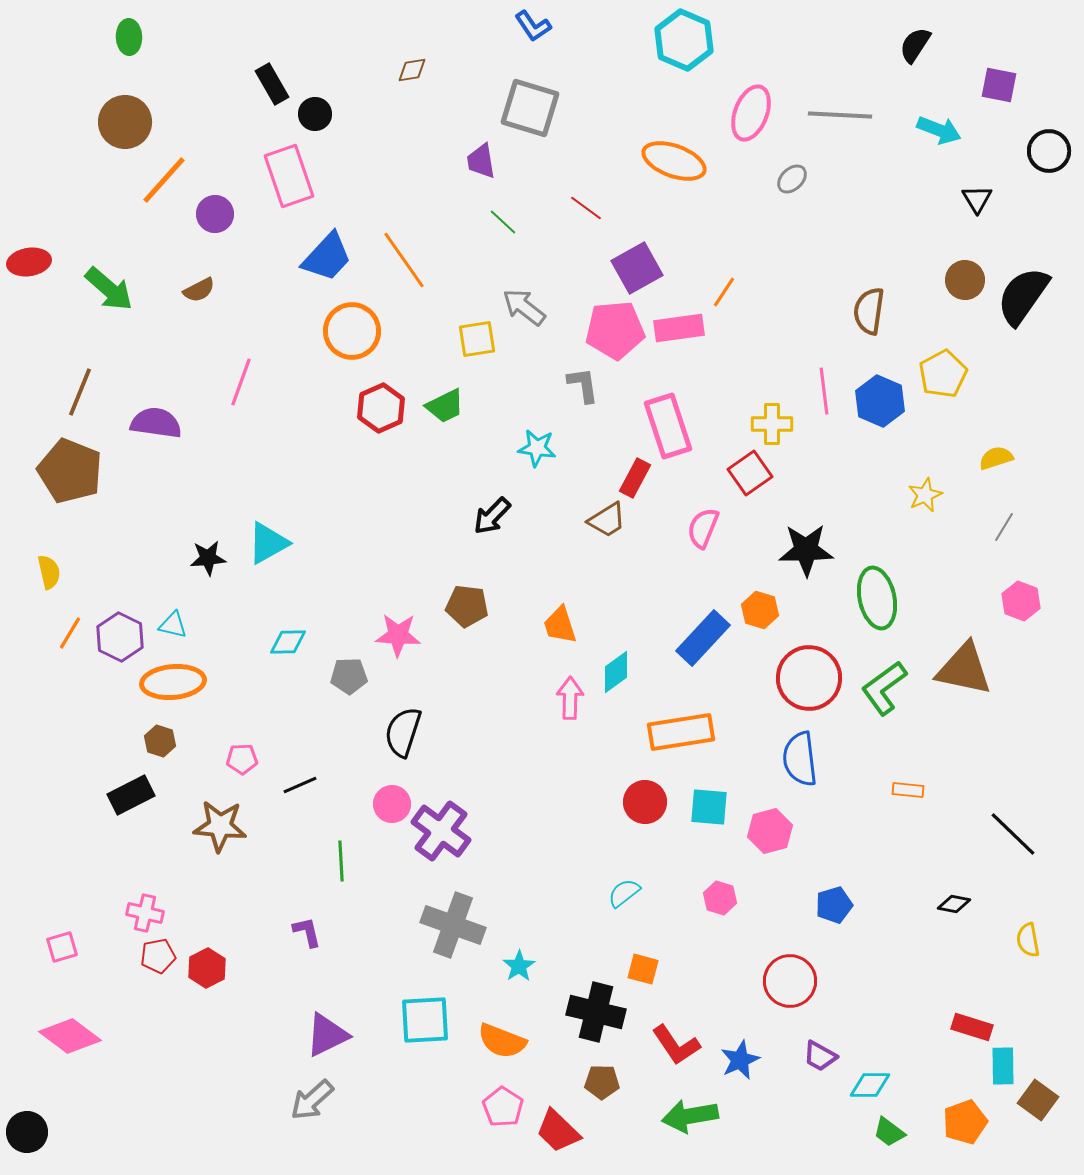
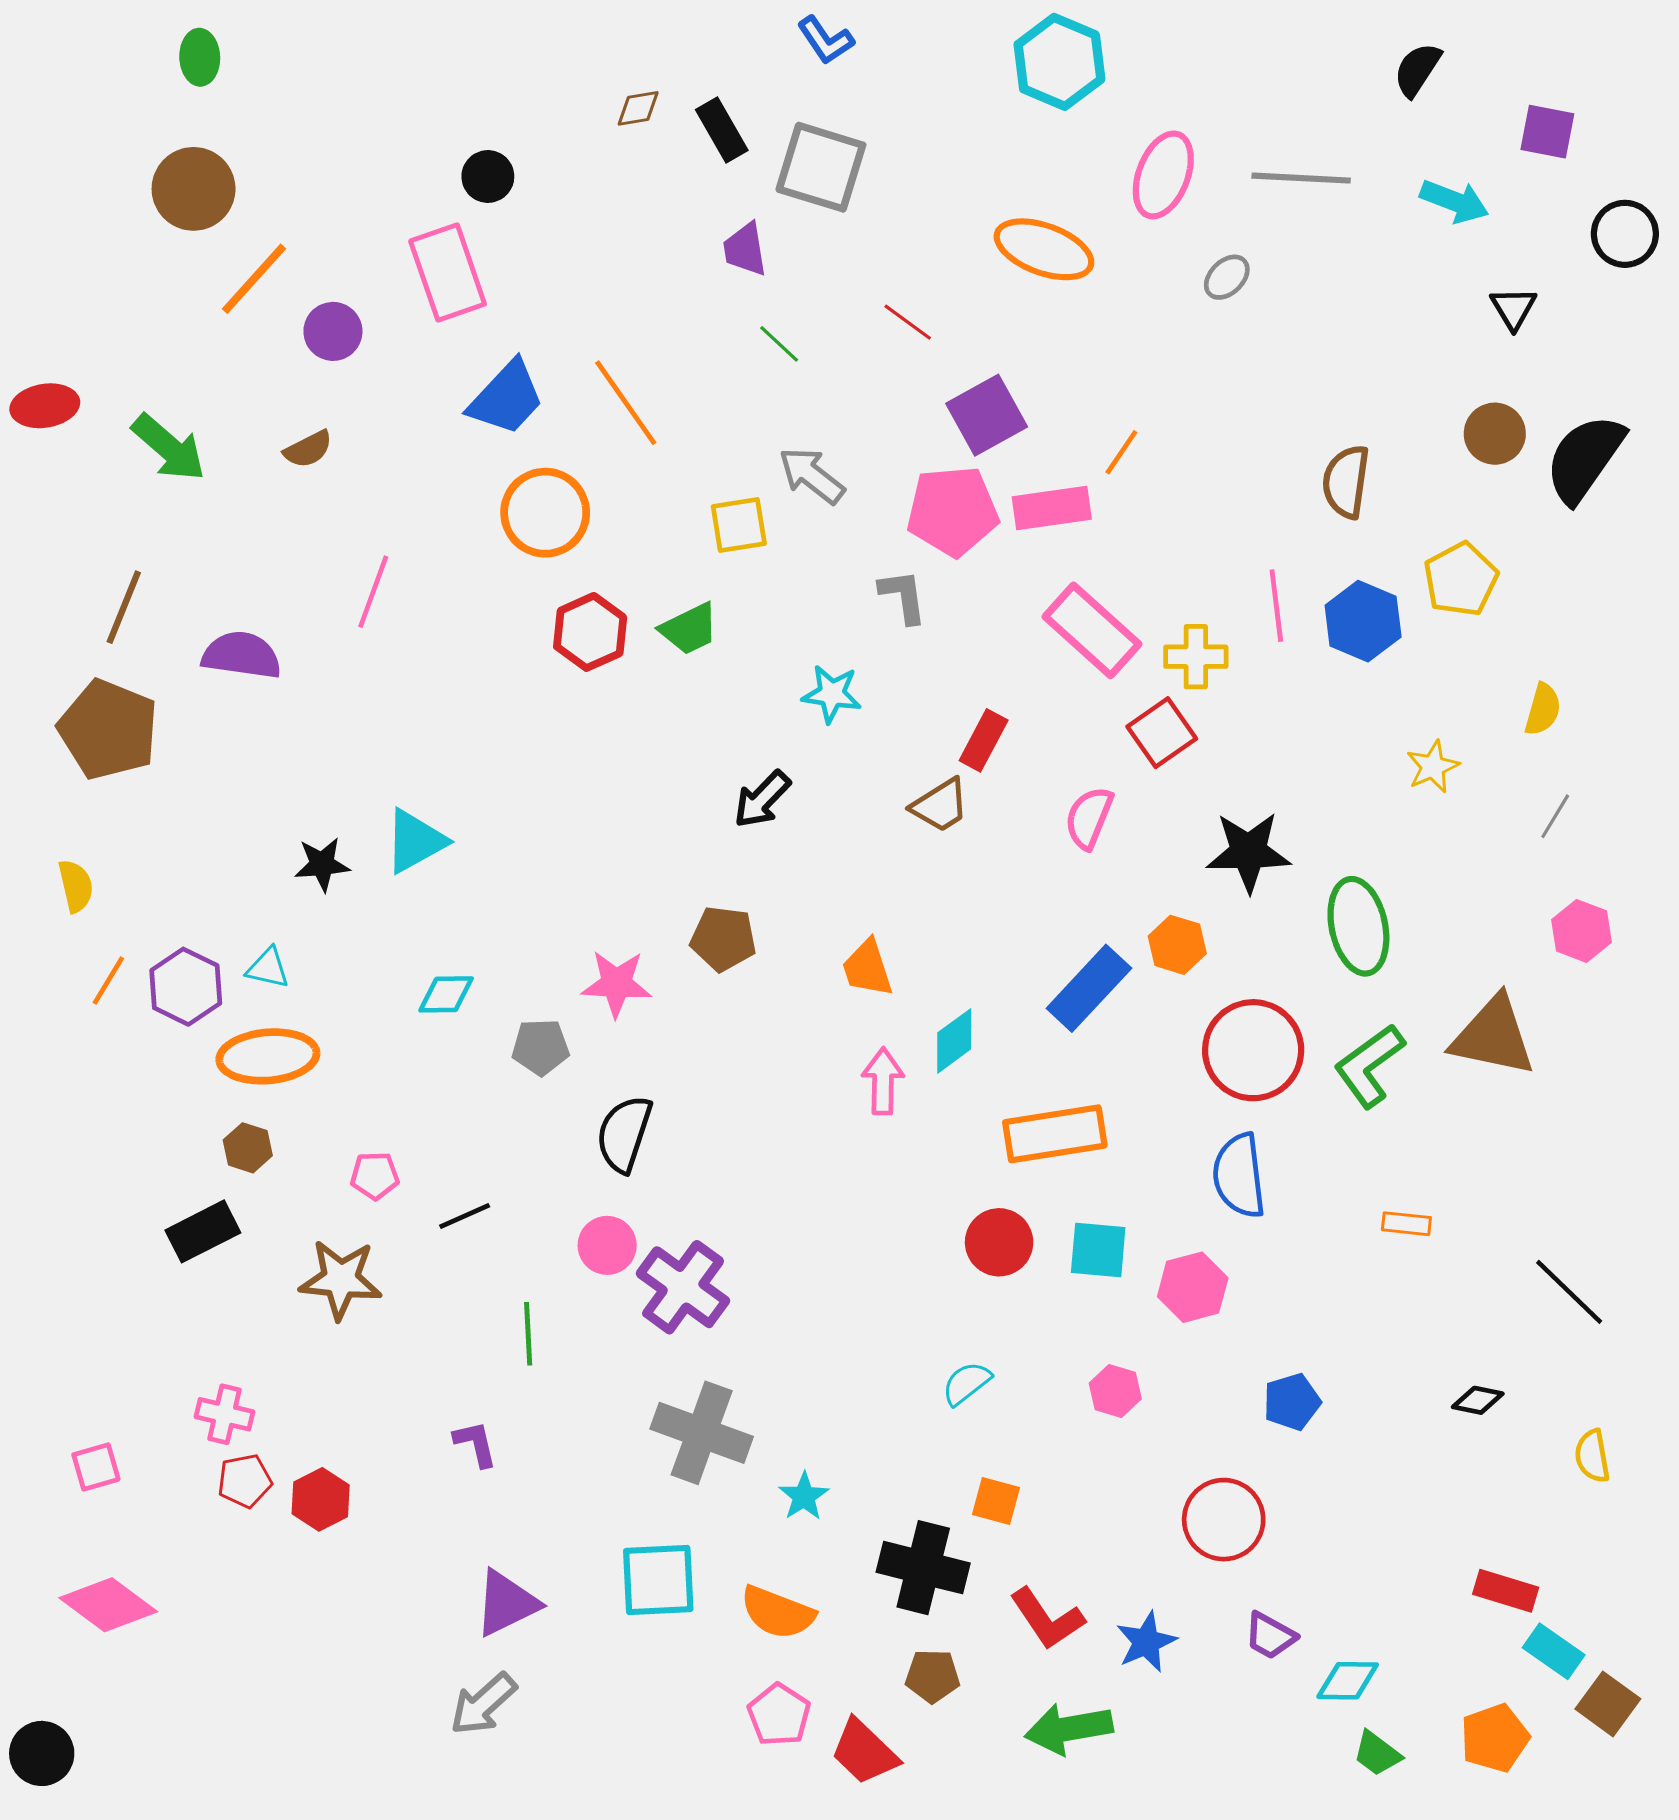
black rectangle: (272, 84) -> (722, 130), moved
pink rectangle: (668, 426) -> (1092, 630), moved, turned -30
yellow semicircle: (996, 458) -> (1543, 709), turned 124
cyan rectangle: (1003, 1066) -> (1554, 1651), turned -54

